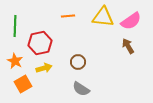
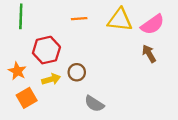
green line: (15, 26) -> (21, 16), moved
brown circle: (78, 62) -> (77, 72), moved

